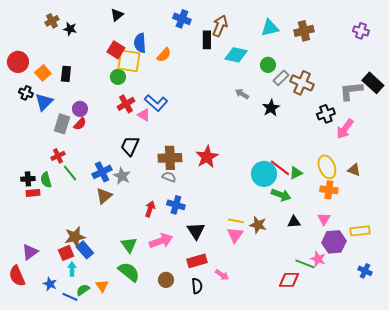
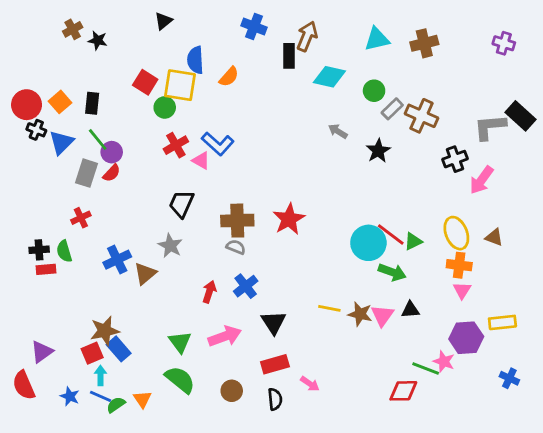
red square: (116, 50) -> (145, 82), moved
red circle: (18, 62) -> (27, 105), moved
blue cross: (102, 172) -> (117, 260), moved
green line: (70, 173) -> (98, 140), moved
blue cross: (176, 205) -> (246, 286), turned 36
pink triangle: (324, 219) -> (462, 290), moved
pink triangle: (235, 235) -> (382, 315), moved
blue line: (70, 297) -> (100, 396), moved

